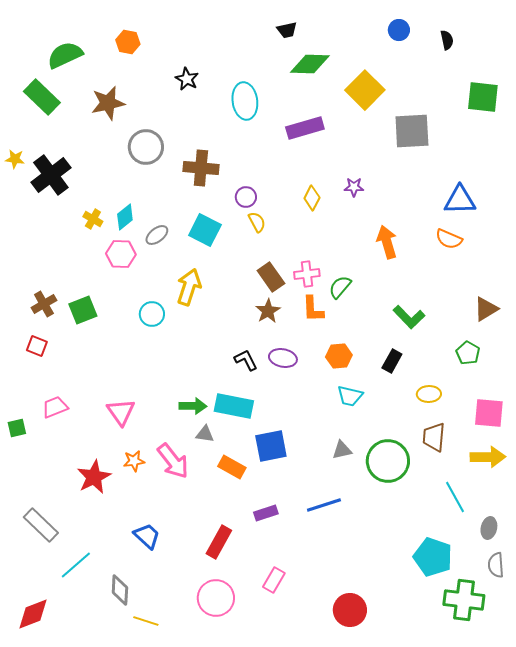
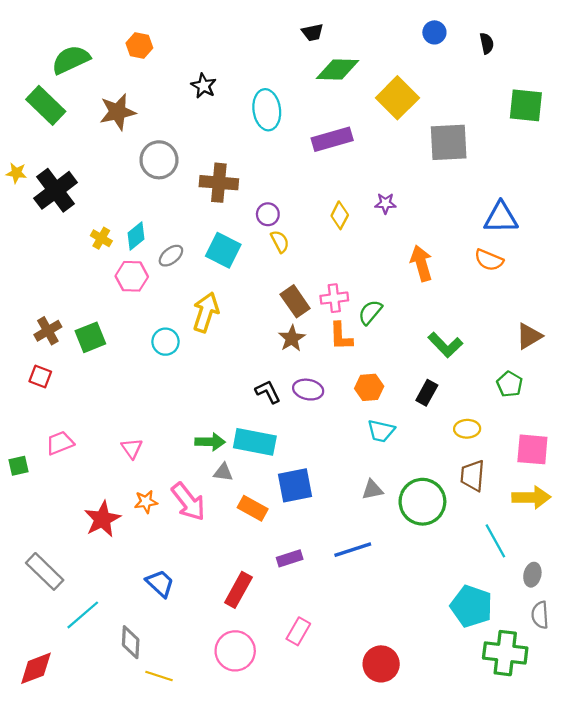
pink triangle: (121, 412) -> (132, 448), size x0.7

